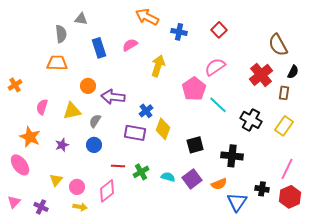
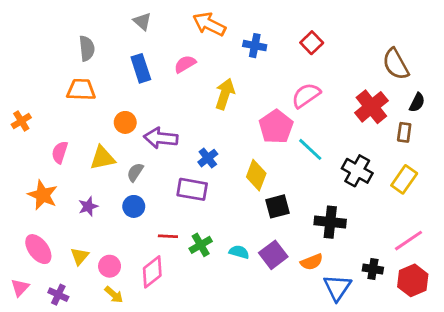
gray triangle: (81, 19) -> (142, 21), moved, turned 32
yellow diamond: (163, 129) -> (256, 175), moved
pink ellipse: (20, 165) -> (38, 249), moved
pink line: (287, 169) -> (408, 241), turned 30
yellow arrow: (80, 207) -> (114, 295), turned 32

